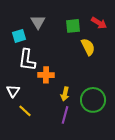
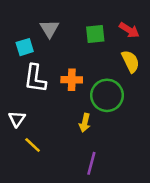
yellow semicircle: (88, 47) -> (131, 61), moved
orange cross: (46, 75) -> (72, 80), moved
green circle: (93, 100) -> (107, 95), moved
purple line: (65, 115) -> (91, 163), moved

